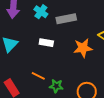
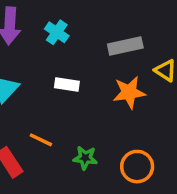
gray rectangle: (66, 19) -> (125, 46), moved
orange line: (38, 76) -> (41, 140), moved

